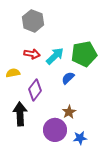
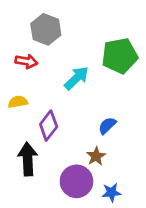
red arrow: (32, 54) -> (26, 61), moved
green pentagon: (84, 54) -> (120, 56), moved
blue semicircle: (68, 78) -> (107, 126), moved

